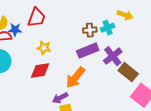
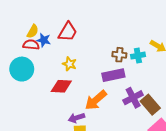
purple cross: (113, 56) -> (133, 98), moved

